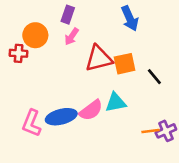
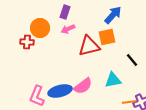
blue arrow: (130, 18) -> (113, 15), turned -114
pink arrow: (72, 37) -> (68, 29), turned 32
orange square: (125, 64) -> (107, 37), moved
cyan triangle: (116, 102) -> (113, 80), moved

